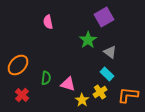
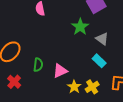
pink triangle: (68, 84) -> (60, 71), turned -42
yellow cross: (100, 92) -> (92, 87), moved

